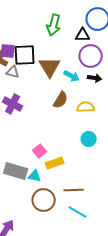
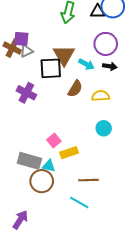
black triangle: (83, 35) -> (98, 11), moved
black square: (25, 55) -> (51, 68), moved
gray triangle: (13, 72) -> (26, 51), moved, turned -40
brown circle: (44, 200) -> (42, 181), moved
cyan line: (78, 212) -> (79, 202), moved

